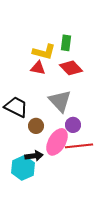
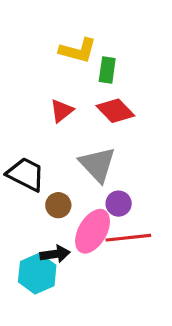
yellow L-shape: (44, 52) -> (78, 50), moved
red triangle: (38, 68) -> (62, 111), turned -49

